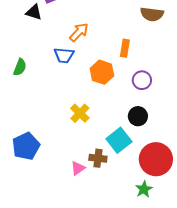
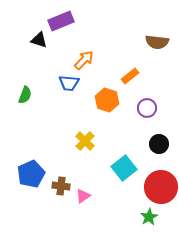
orange rectangle: (125, 48) -> (130, 76), turned 42
black circle: (138, 116) -> (159, 144), moved
brown cross: (98, 158) -> (61, 186), moved

